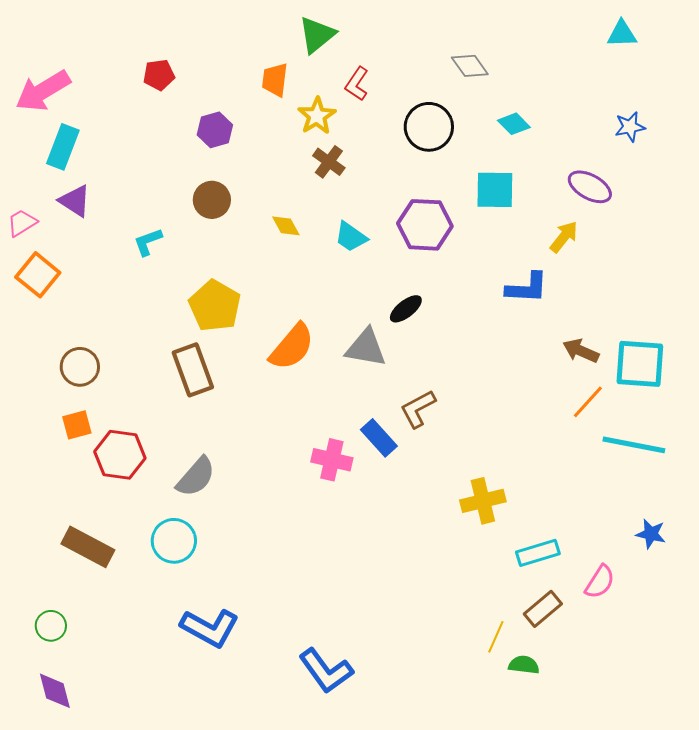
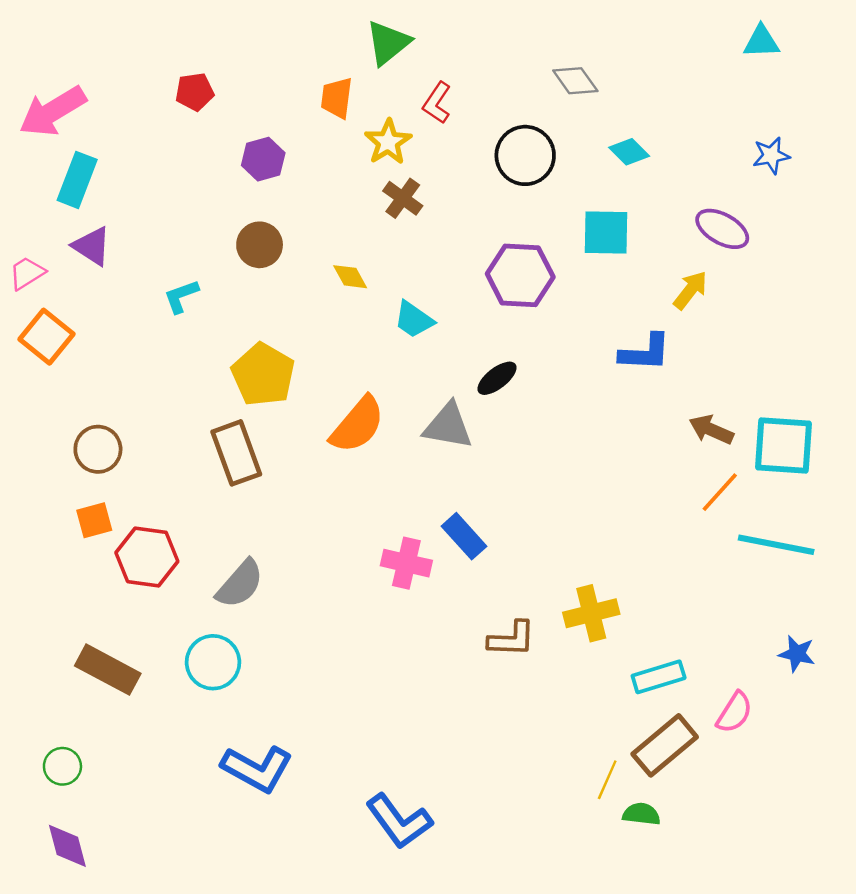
cyan trapezoid: (351, 237) -> (414, 319), moved
brown L-shape: (418, 409) -> (512, 639), moved, turned -150
brown rectangle: (543, 609) -> (665, 745), size x1.4

